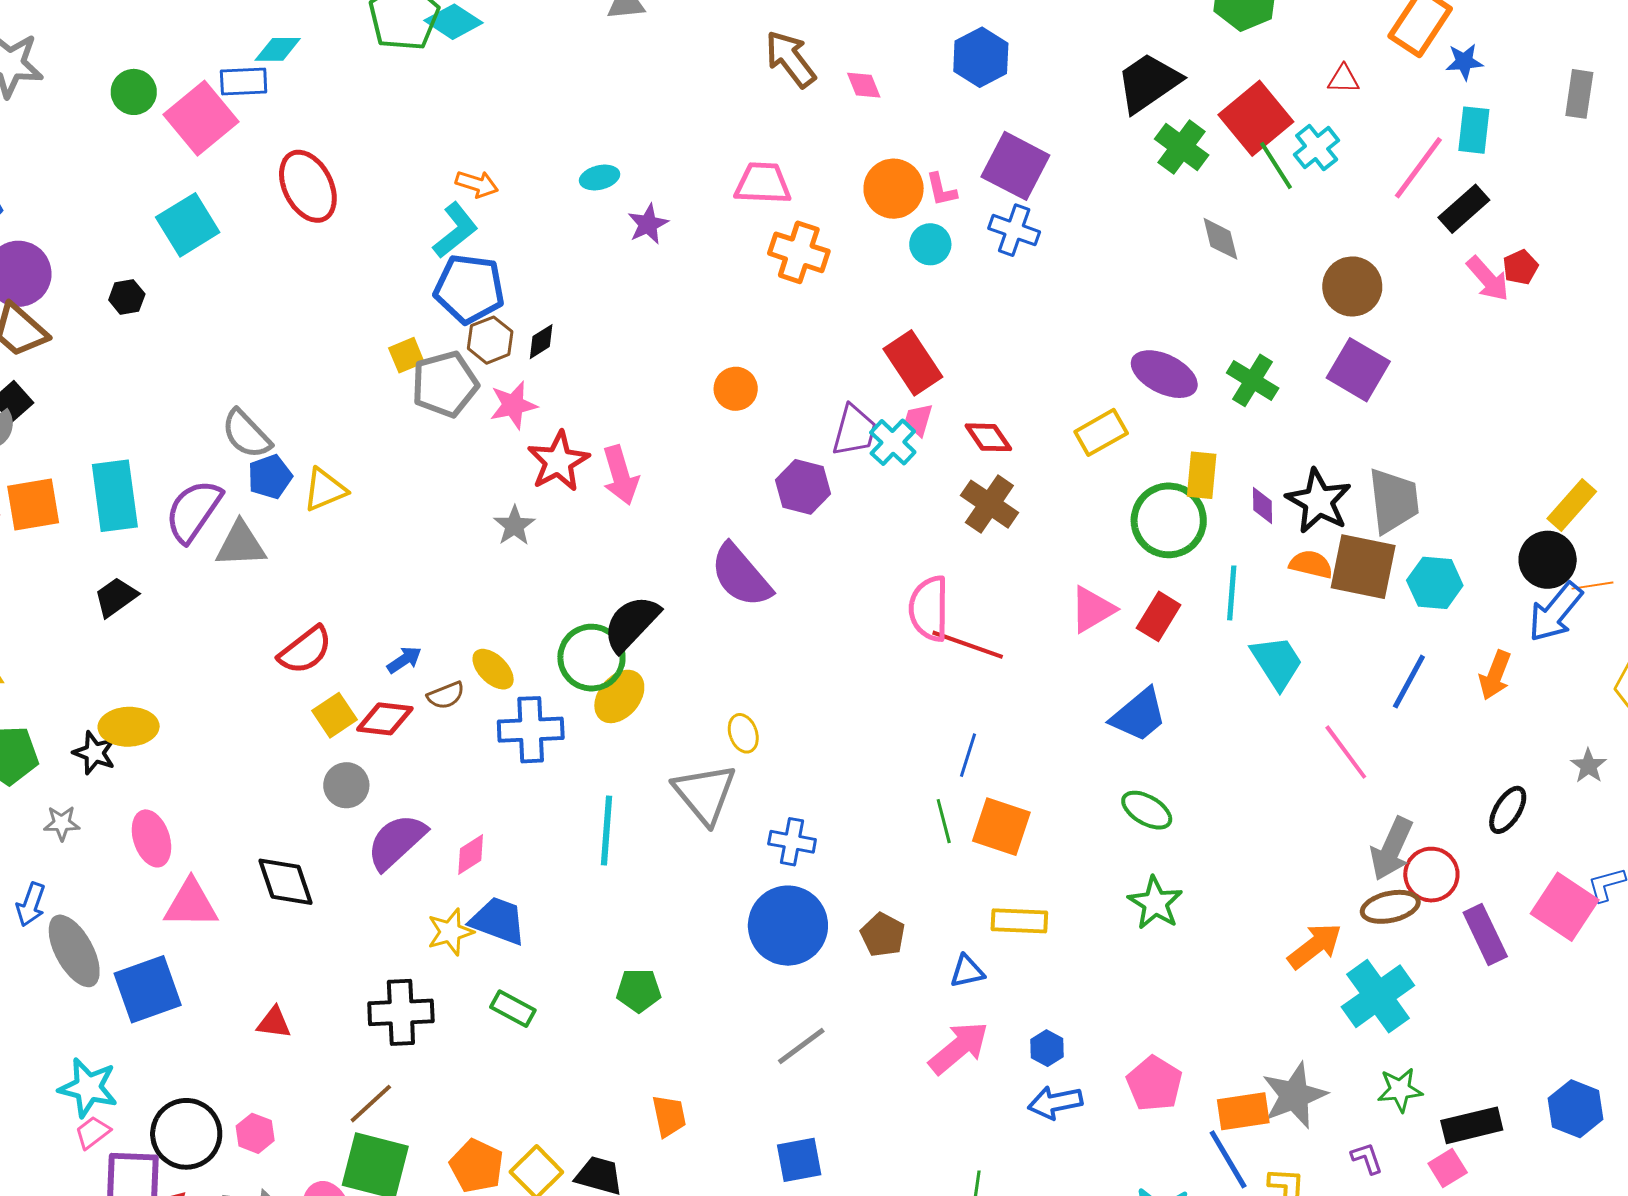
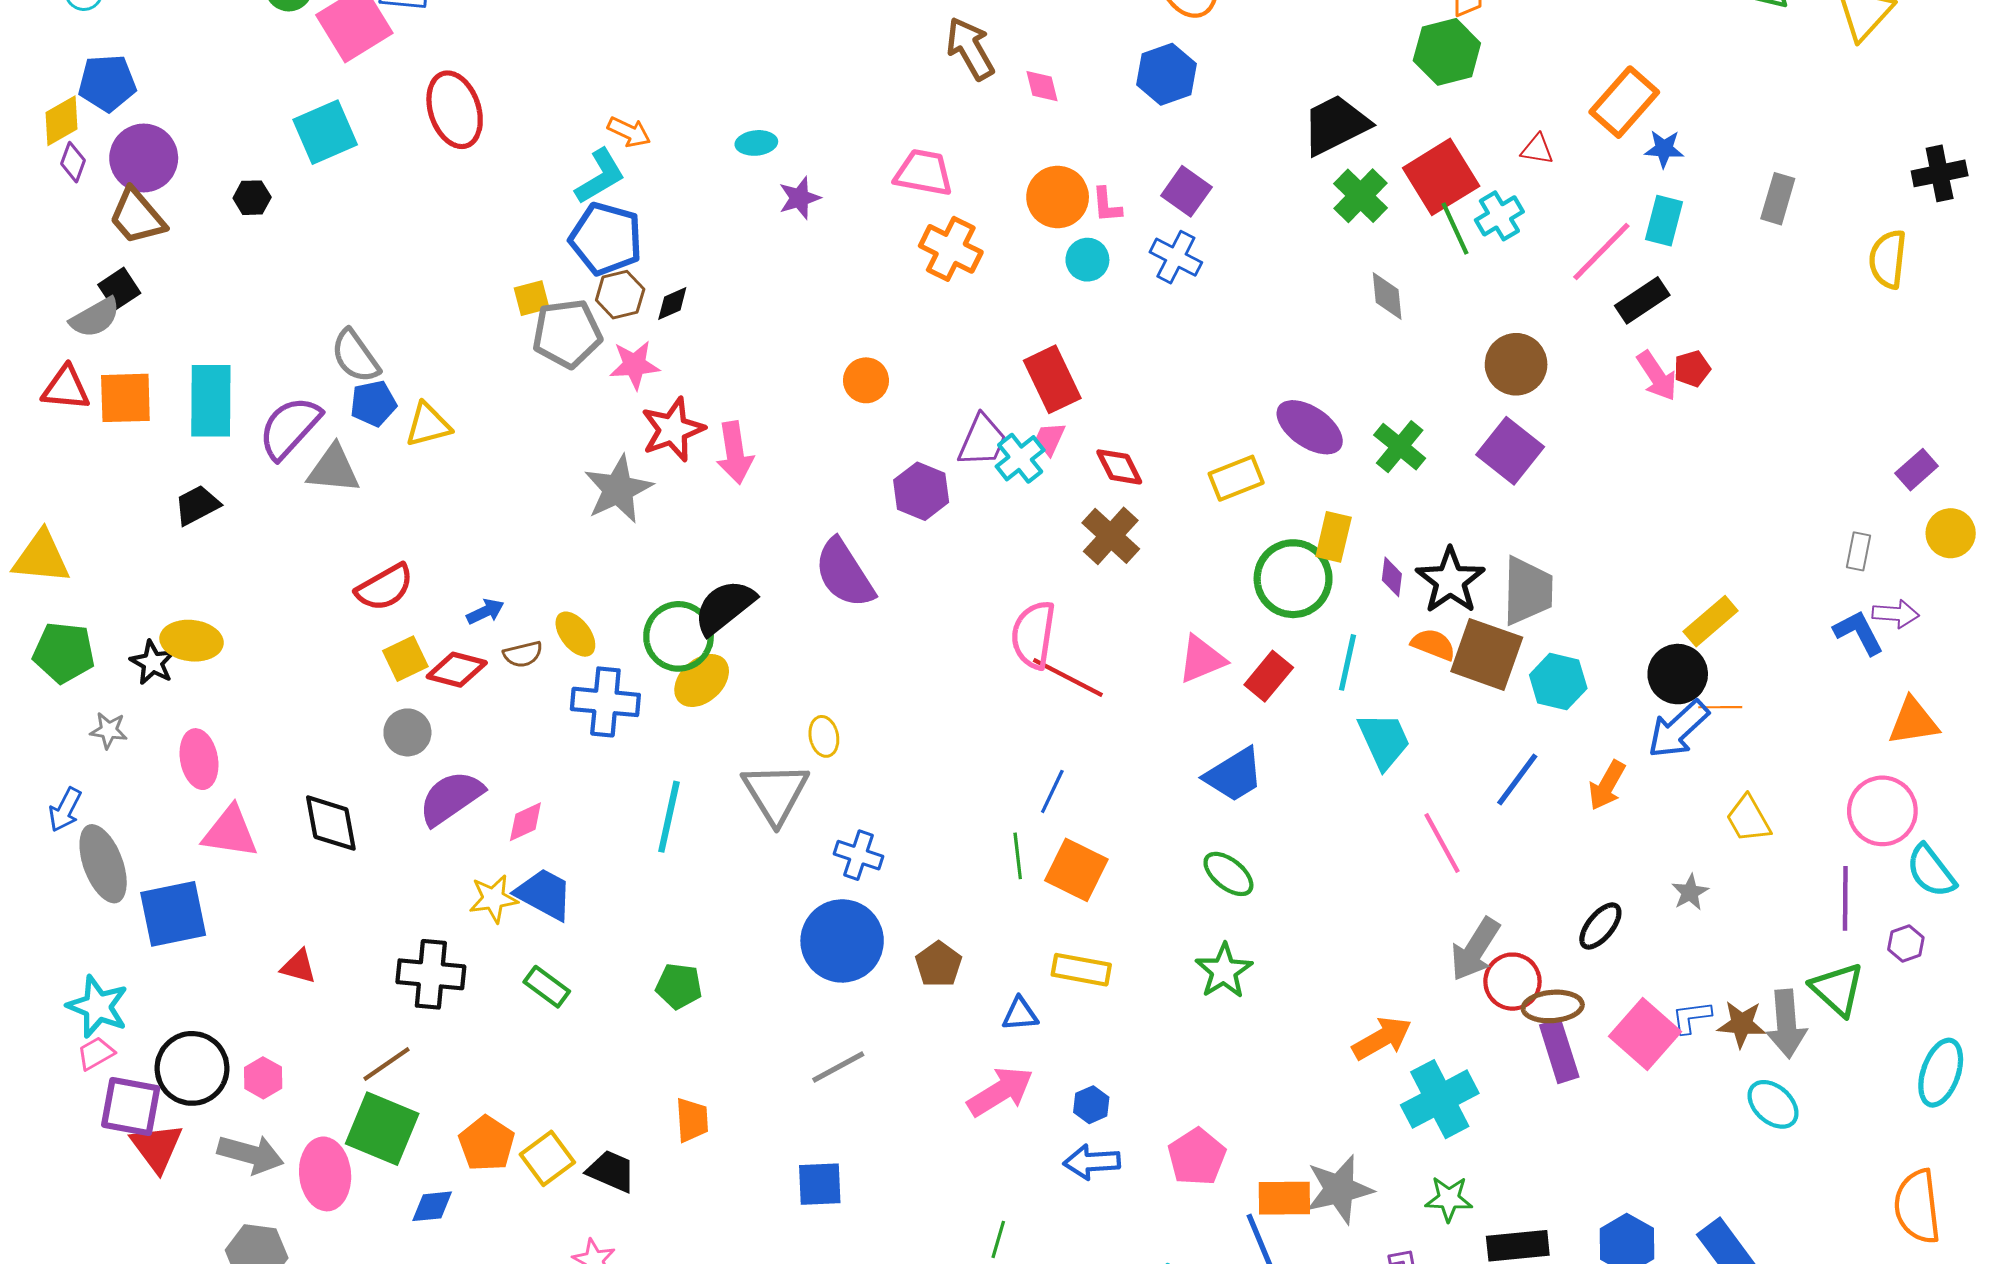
purple square: (1015, 166) -> (1186, 191), size x0.7
gray star: (514, 526) -> (618, 489), size x1.6
brown ellipse: (1390, 907) -> (1553, 1006), moved

